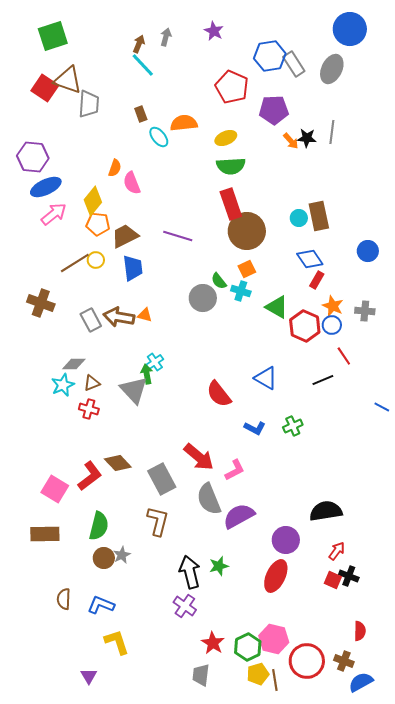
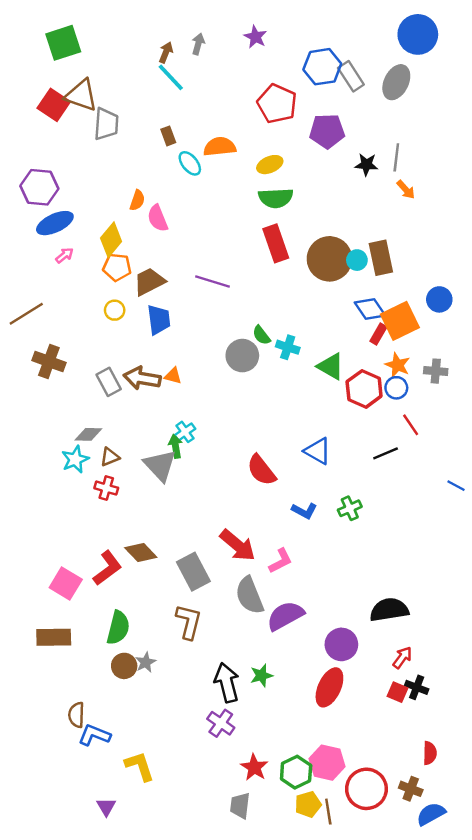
orange arrow: (291, 141) -> (406, 190), moved
pink arrow: (54, 214) -> (64, 255), size x0.6
brown circle: (247, 231) -> (329, 259), moved
brown line: (75, 263) -> (26, 314), moved
orange square: (247, 269) -> (400, 321), moved, size x1.8
blue L-shape: (101, 605) -> (94, 735), moved

